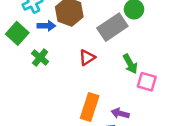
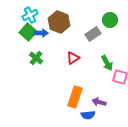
gray rectangle: (112, 27) -> (93, 34), size x0.7
green square: (17, 33) -> (28, 32), moved

